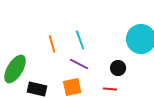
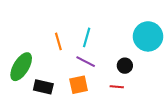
cyan line: (80, 40) -> (87, 37), turned 36

